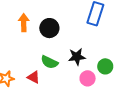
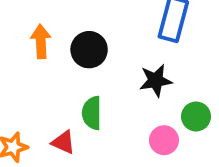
black star: (77, 57) -> (156, 80), moved
green semicircle: (49, 62) -> (92, 113), turned 66

